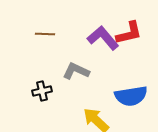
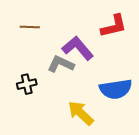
purple L-shape: (103, 38) -> (78, 48), moved

